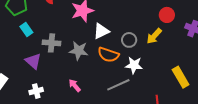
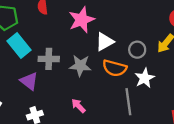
cyan rectangle: (26, 30) -> (19, 46), size x1.5
white star: (134, 65) -> (145, 78), turned -30
gray line: (118, 85) -> (128, 102), turned -70

